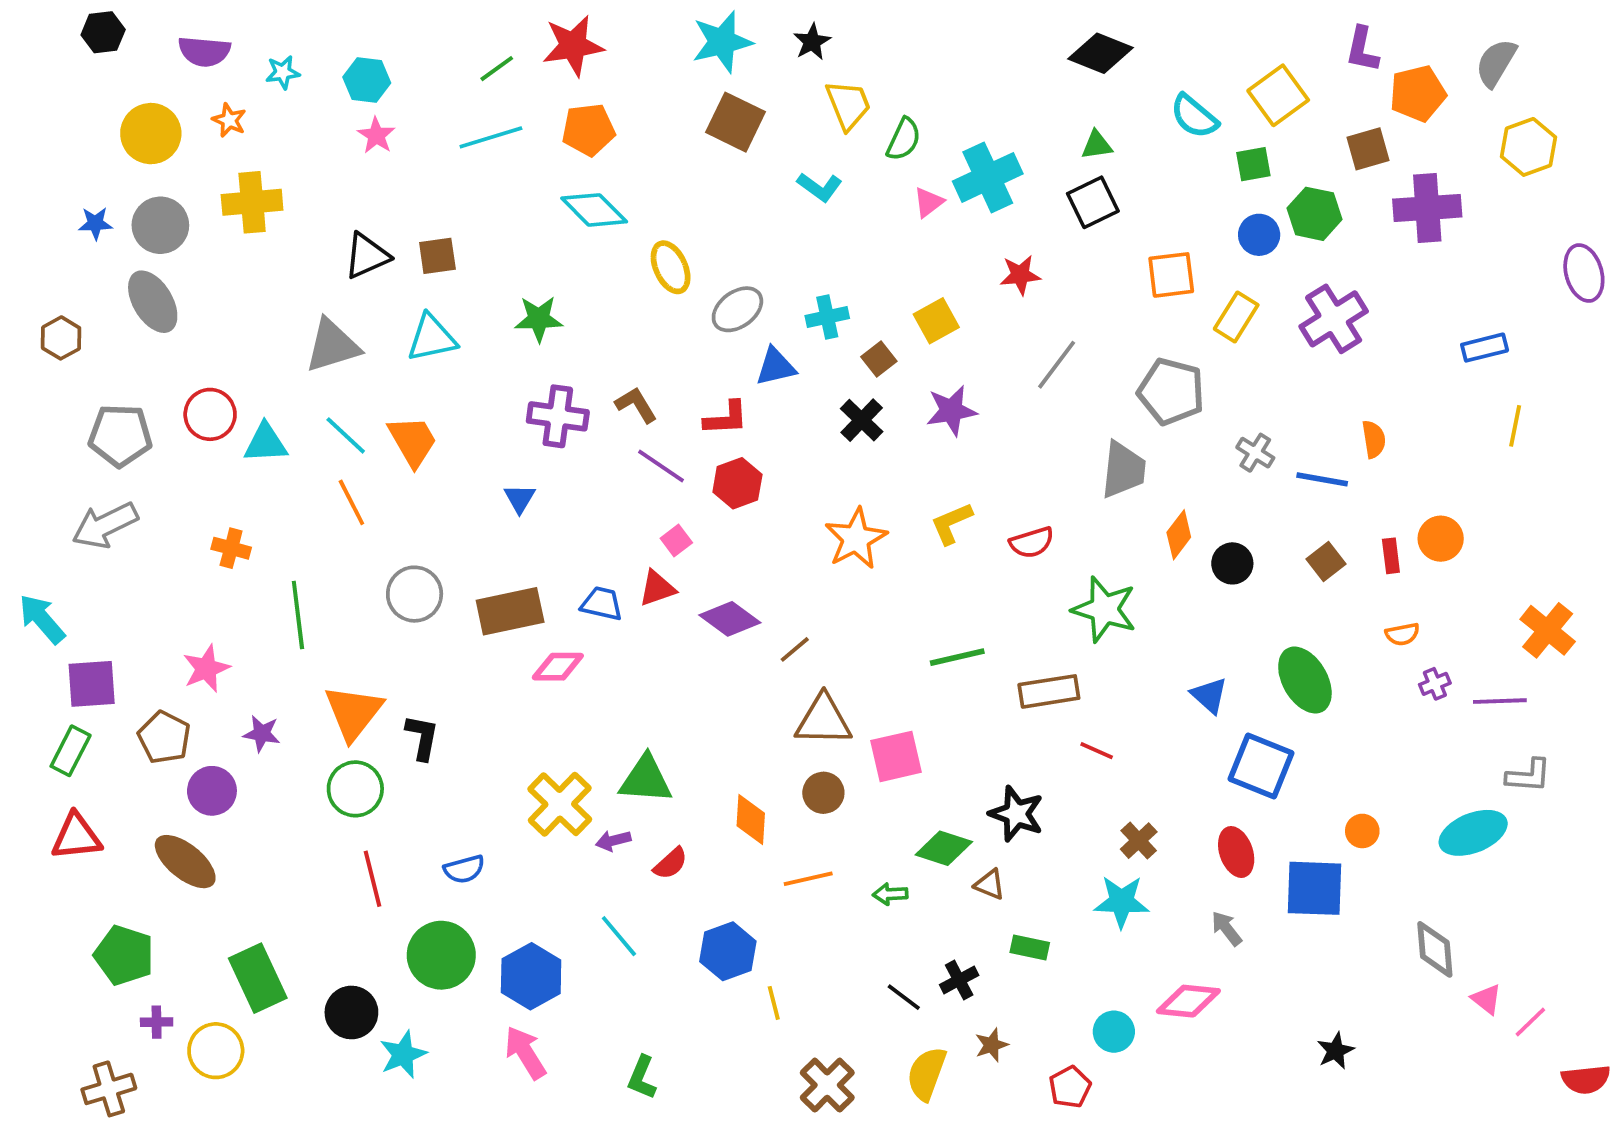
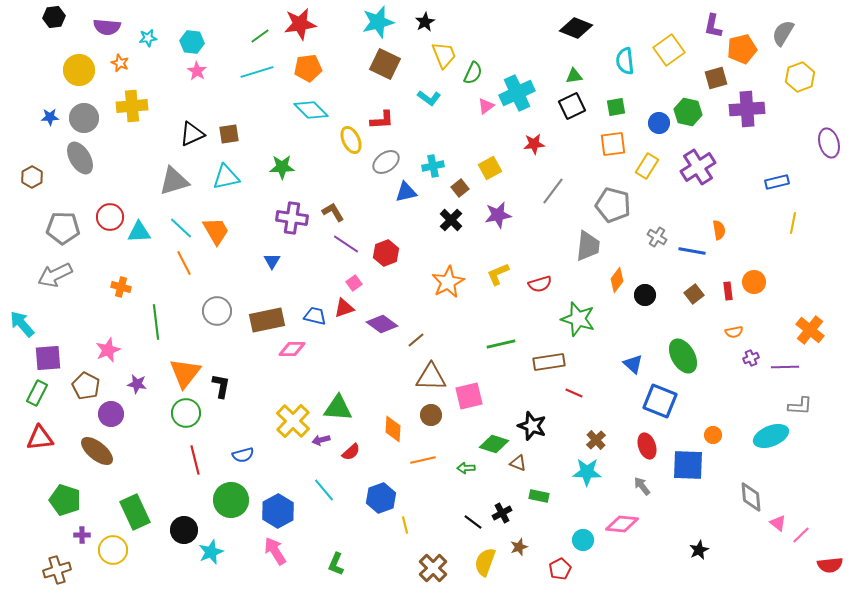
cyan semicircle: (1194, 116) -> (625, 61), turned 44
green square: (1253, 164) -> (616, 107), moved
red L-shape: (726, 418) -> (382, 120), moved

